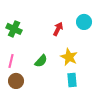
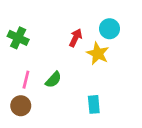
yellow star: (69, 57) -> (98, 54), moved
pink line: (11, 61) -> (26, 80), moved

